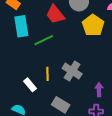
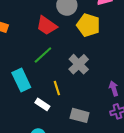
cyan rectangle: (21, 26) -> (21, 80), moved
gray cross: (72, 71) -> (79, 64), moved, turned 30

